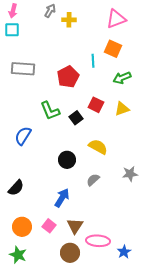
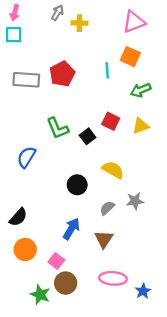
red pentagon: (68, 77) -> (62, 74), moved
gray star: (130, 174) -> (135, 201), moved
brown triangle: (75, 226) -> (104, 239), moved
orange circle: (22, 227) -> (25, 250), moved
brown circle: (70, 253) -> (66, 283), moved
green star: (18, 255) -> (40, 295), moved

